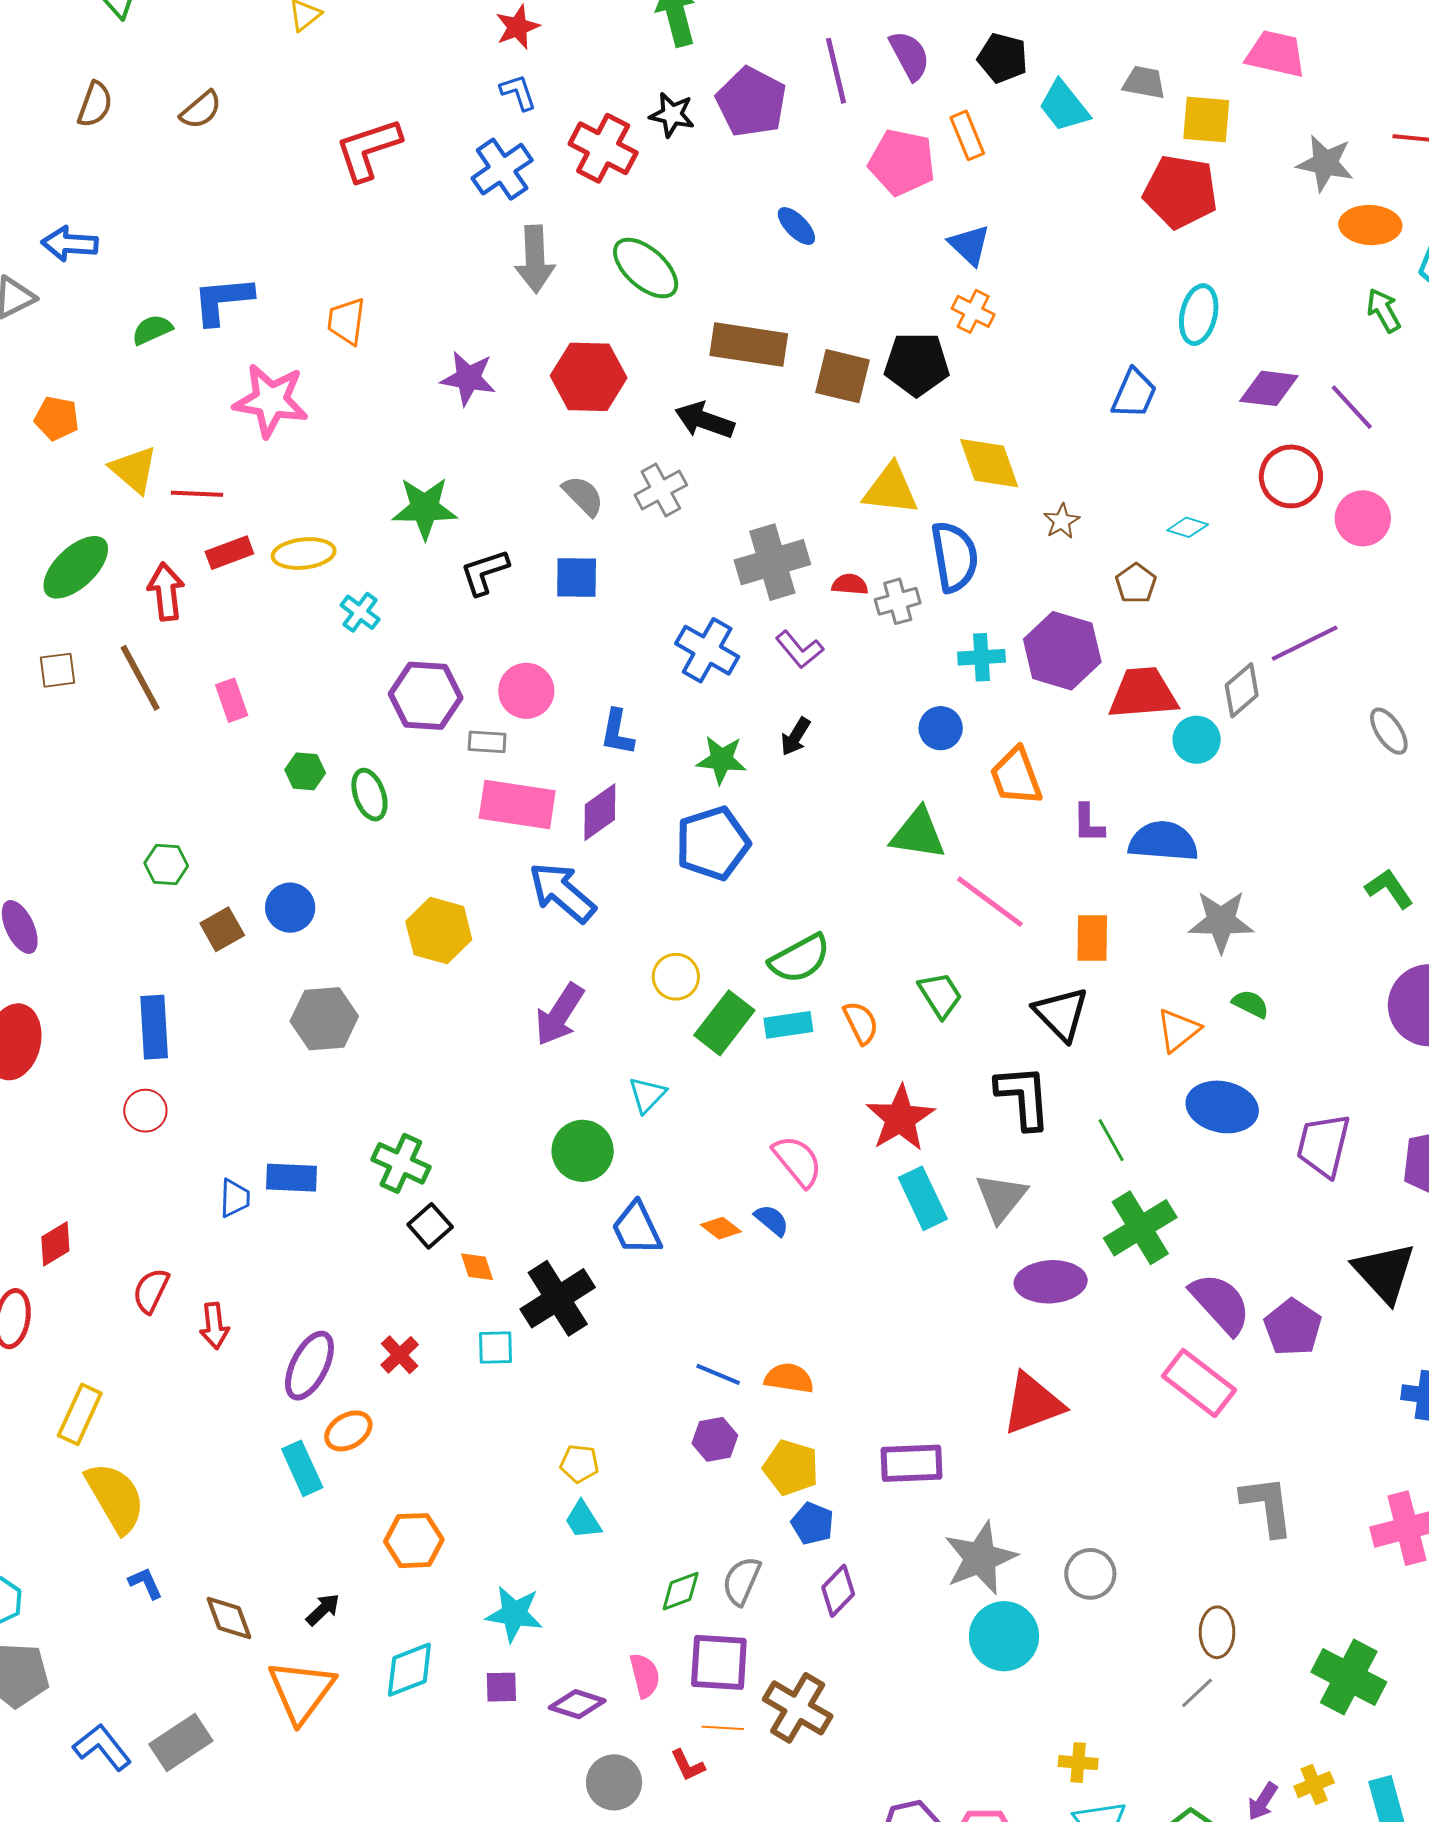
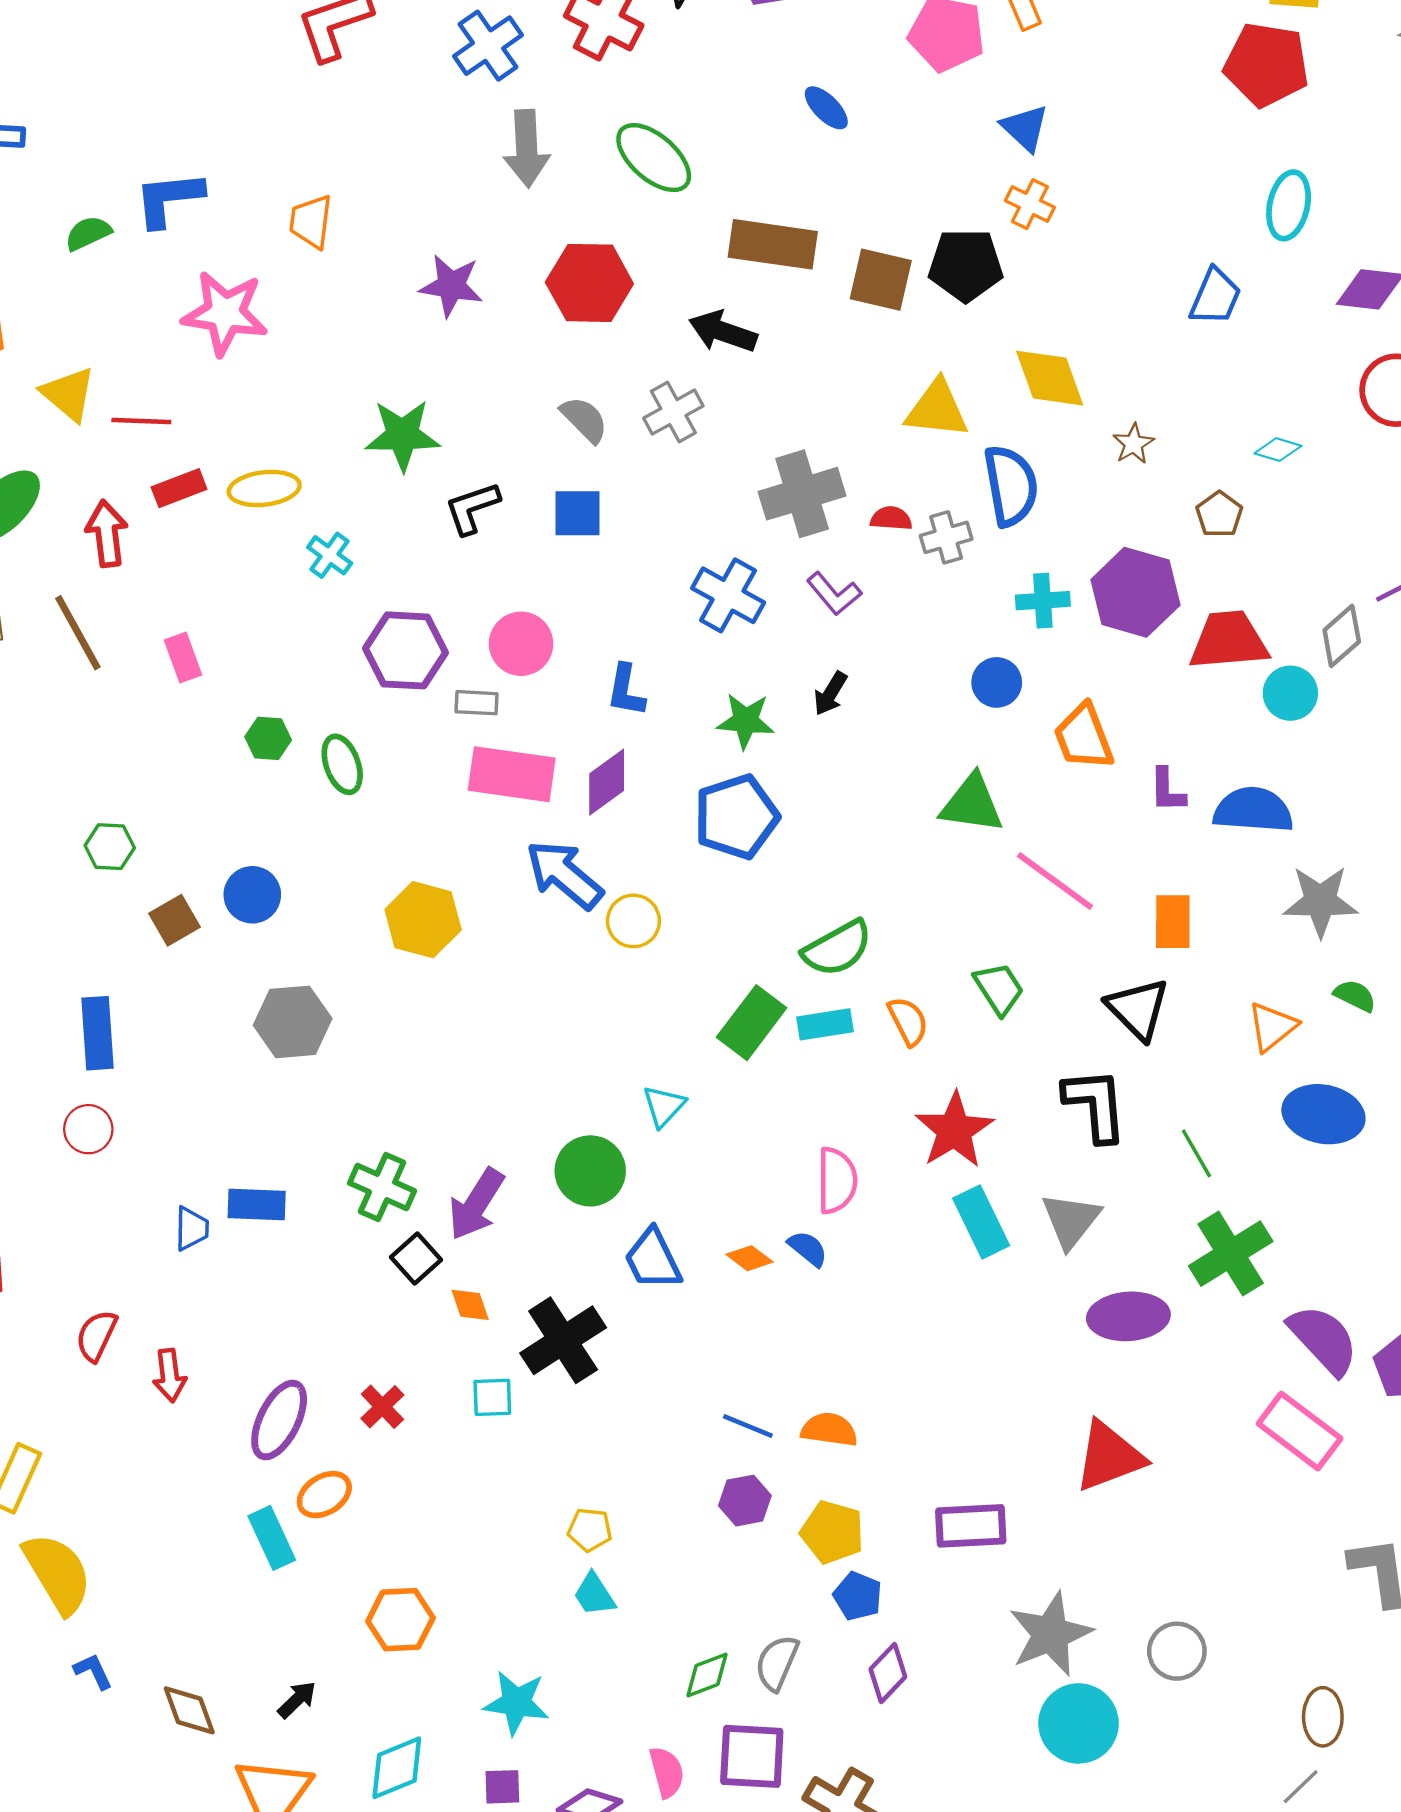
yellow circle: (676, 977) -> (633, 921), moved
purple arrow: (559, 1015) -> (476, 1204), moved
pink semicircle: (797, 1161) -> (837, 1181), turned 40

